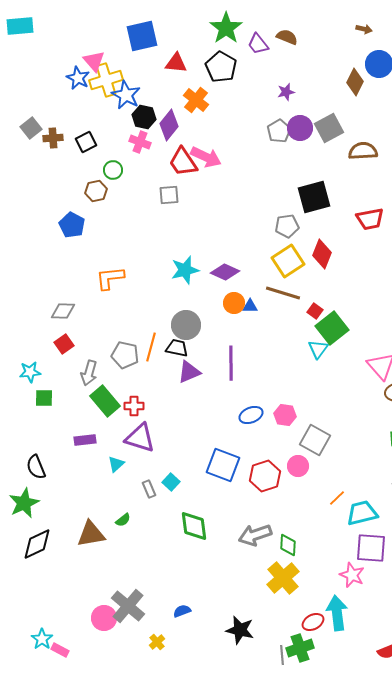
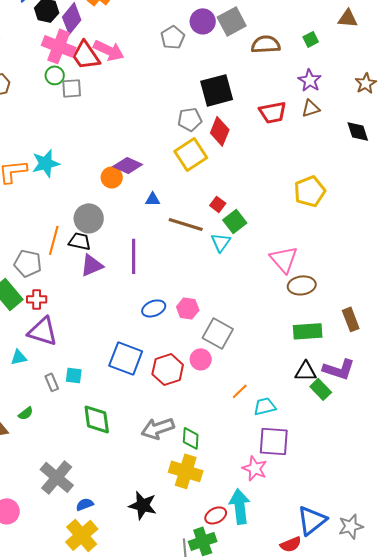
gray pentagon: (279, 131) -> (173, 37), moved
pink cross: (140, 142) -> (59, 46), moved, size x1.5
green circle: (113, 170) -> (55, 75), moved
red diamond: (322, 254) -> (220, 131), moved
cyan star: (185, 270) -> (46, 163), moved
brown line: (283, 293) -> (186, 224), moved
orange circle: (234, 303) -> (112, 177), moved
green square: (332, 328) -> (235, 221), size x0.7
gray pentagon: (125, 355) -> (28, 263), moved
cyan triangle: (116, 464) -> (19, 357), turned 30
cyan square: (171, 482) -> (74, 375), turned -36
cyan trapezoid: (362, 513) -> (265, 406), size x0.7
yellow cross: (283, 578) -> (186, 471), turned -32
gray cross: (128, 606) -> (57, 477), moved
black star: (240, 630) -> (143, 505), moved
yellow cross: (157, 642) -> (82, 535), moved, size x2.0

